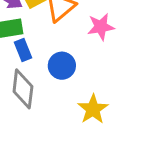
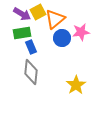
blue circle: (62, 66) -> (62, 38), moved

